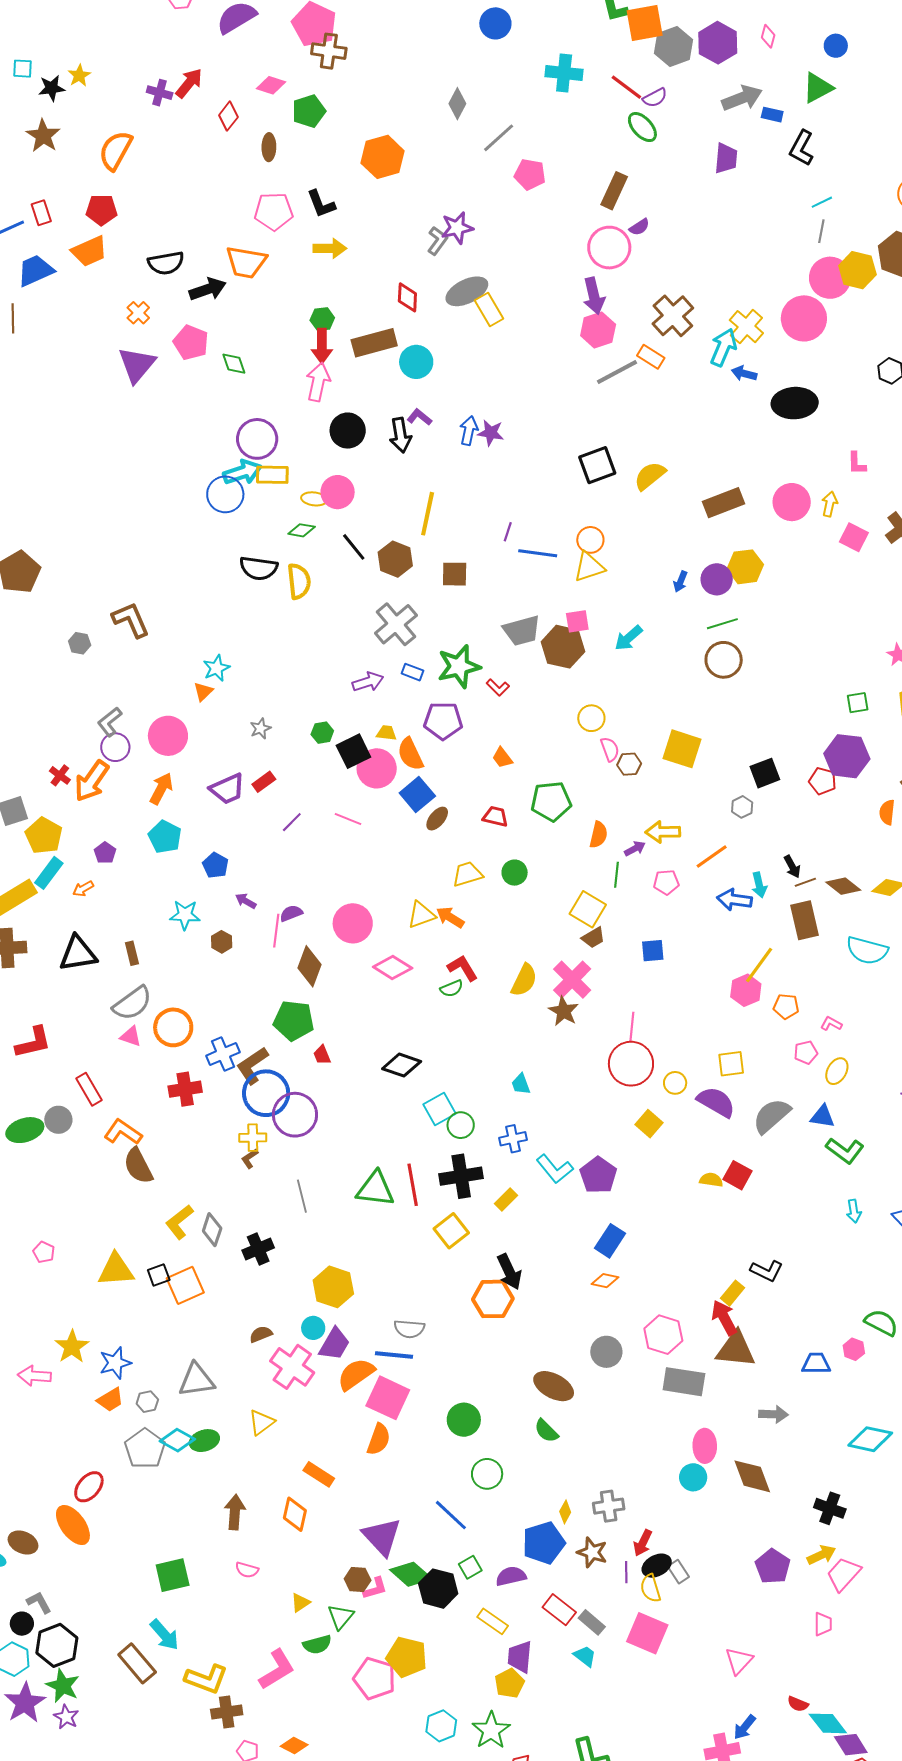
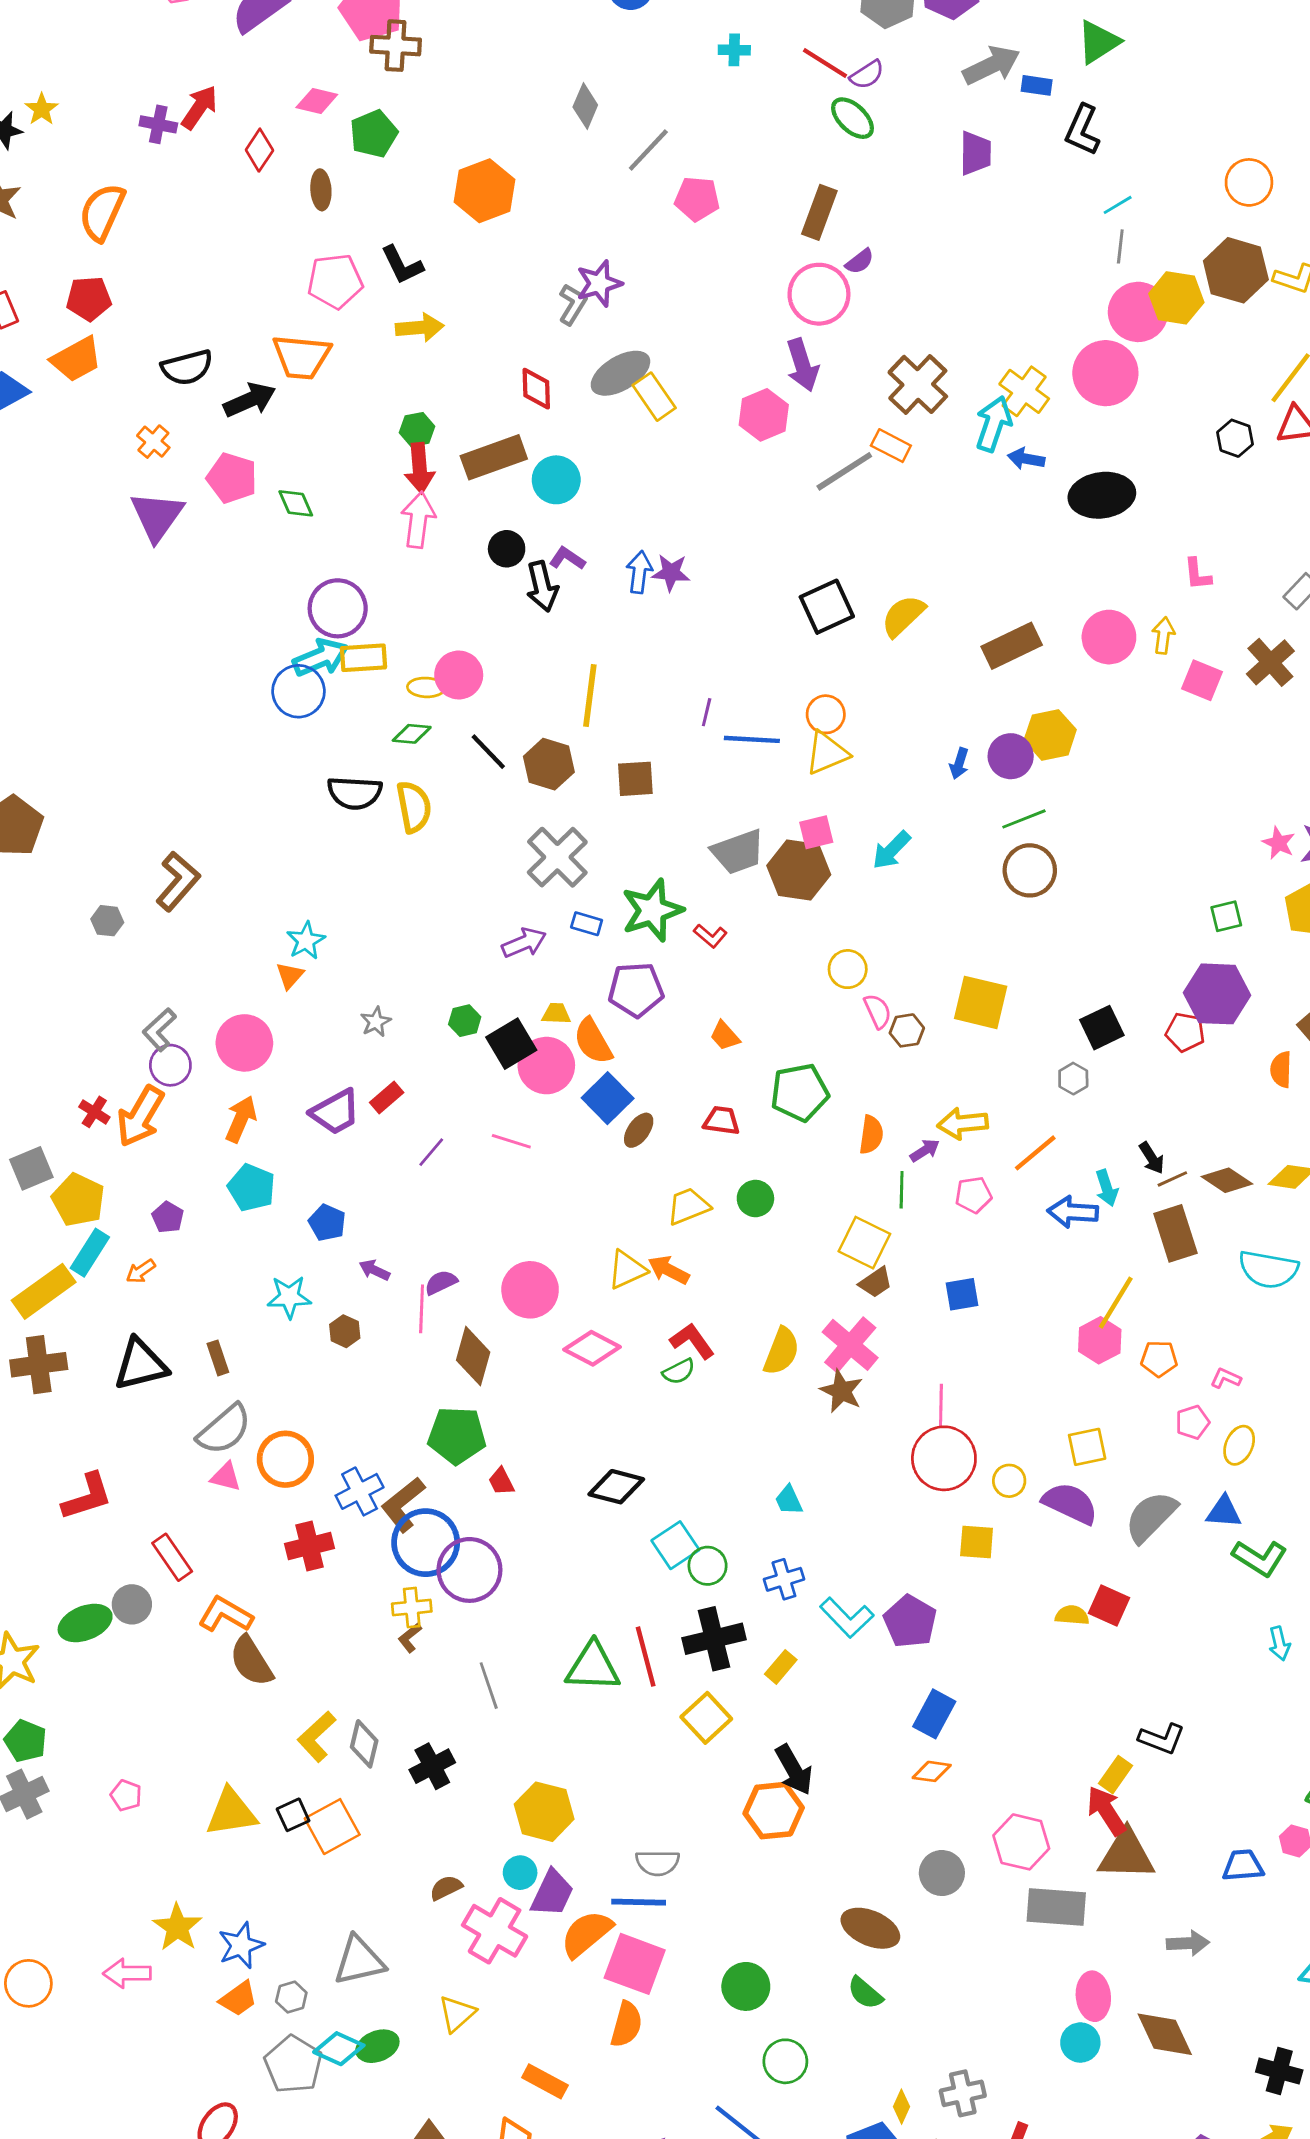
cyan cross: (564, 73) -> (734, 50), size x0.6
pink hexagon: (598, 330) -> (764, 415), moved
black circle: (348, 431) -> (507, 549), moved, size x0.7
brown L-shape: (131, 620) -> (178, 881), turned 69
yellow square: (649, 1124) -> (977, 1542), turned -32

